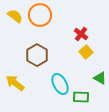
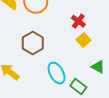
green rectangle: (81, 97) -> (78, 86), turned 35

